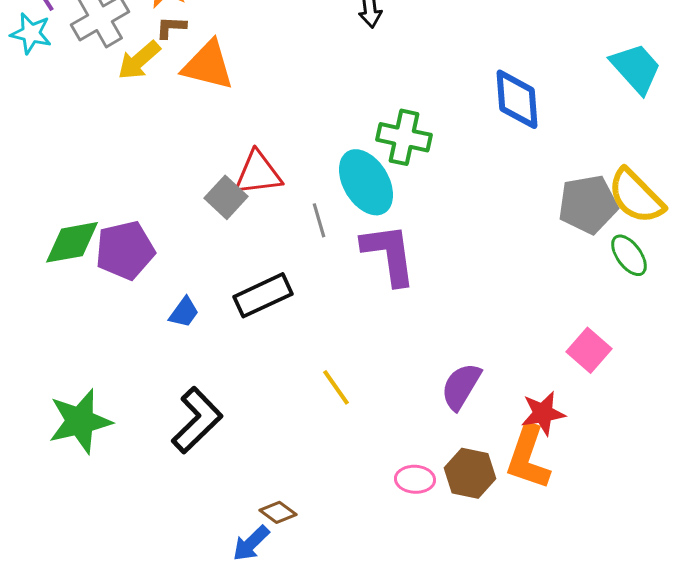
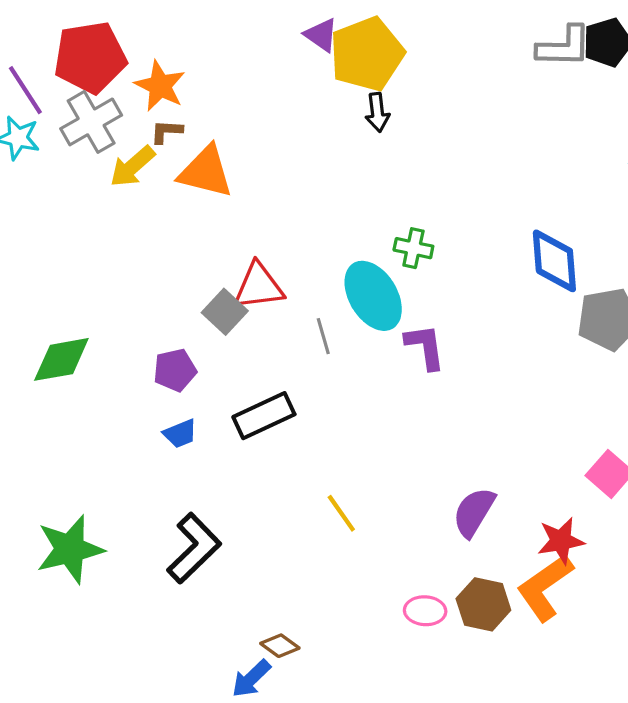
blue diamond: (517, 99) -> (554, 261), moved
green cross: (404, 137) -> (413, 248), size x0.7
purple pentagon: (125, 250) -> (175, 370), moved, size x0.7
purple L-shape: (389, 254) -> (425, 347), moved, size x0.7
blue trapezoid: (184, 312) -> (180, 434), turned 32
orange L-shape: (528, 457) -> (545, 587), turned 36

